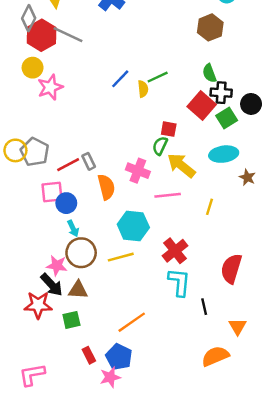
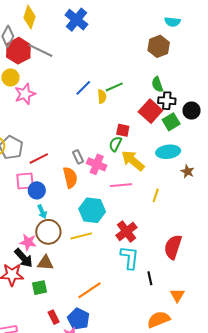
gray rectangle: (89, 161) -> (78, 157), moved

